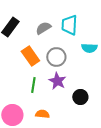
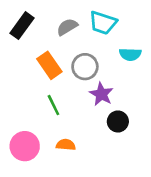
cyan trapezoid: (69, 25) -> (103, 23), turned -75
purple star: (57, 81) -> (101, 94), moved
green line: (33, 85) -> (53, 105), turned -35

